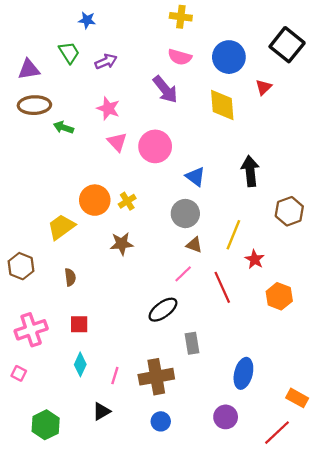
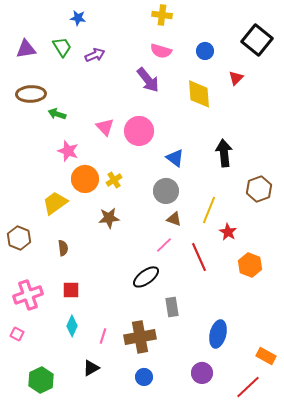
blue circle: (229, 57) -> (205, 51), size x0.6
purple triangle: (29, 69) -> (26, 49), moved
pink star: (108, 108) -> (68, 151), moved

